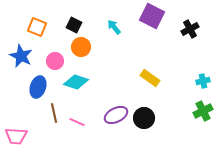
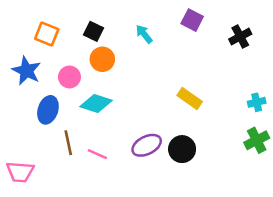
purple square: (152, 16) -> (192, 20), size x0.7

